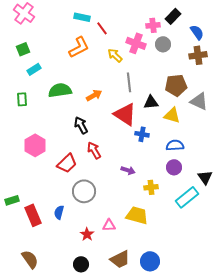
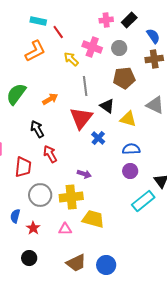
pink cross: (153, 25) -> (106, 20), moved
brown pentagon: (176, 85) -> (124, 78), moved
green semicircle: (60, 90) -> (16, 94), turned -45
black triangle: (151, 102) -> (107, 106), turned 42
red triangle: (125, 114) -> (81, 118), turned 35
blue cross: (142, 134) -> (98, 138), turned 32
red trapezoid: (67, 163) -> (23, 167), turned -40
yellow cross: (151, 187) -> (71, 197), moved, size x1.6
red star: (87, 234) -> (33, 228), moved
black circle: (81, 264) -> (29, 258), moved

